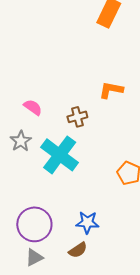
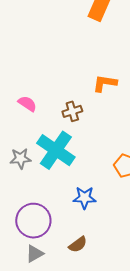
gray star: (21, 141) -> (21, 158), moved, turned 30
blue star: (87, 222) -> (84, 198), moved

